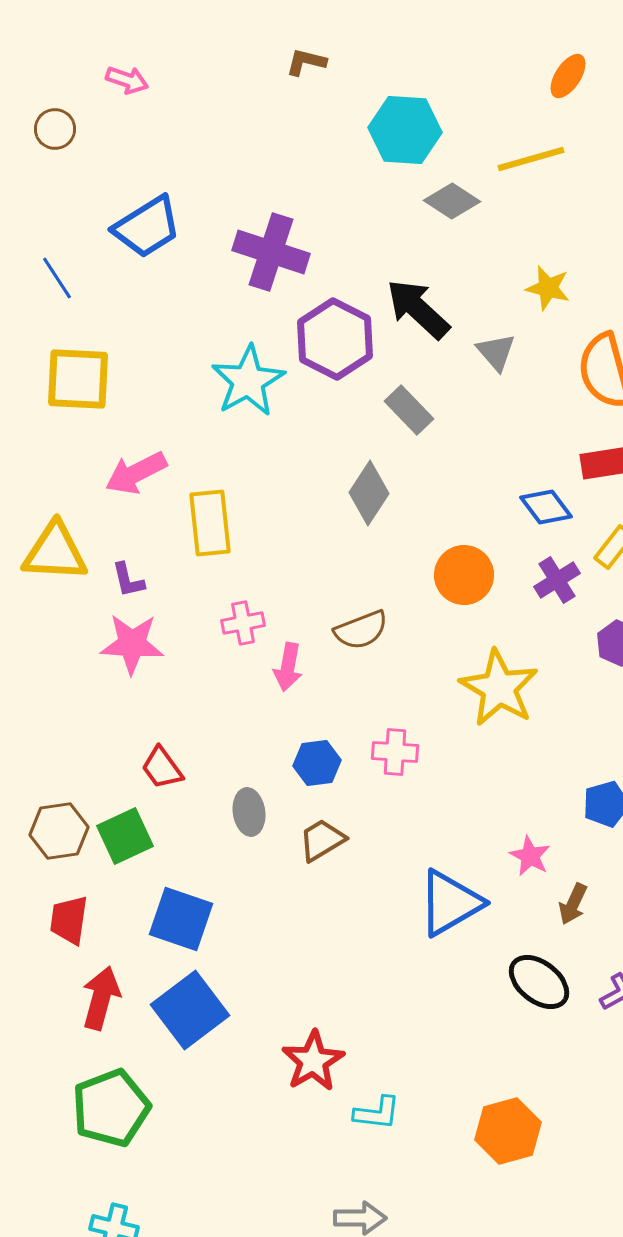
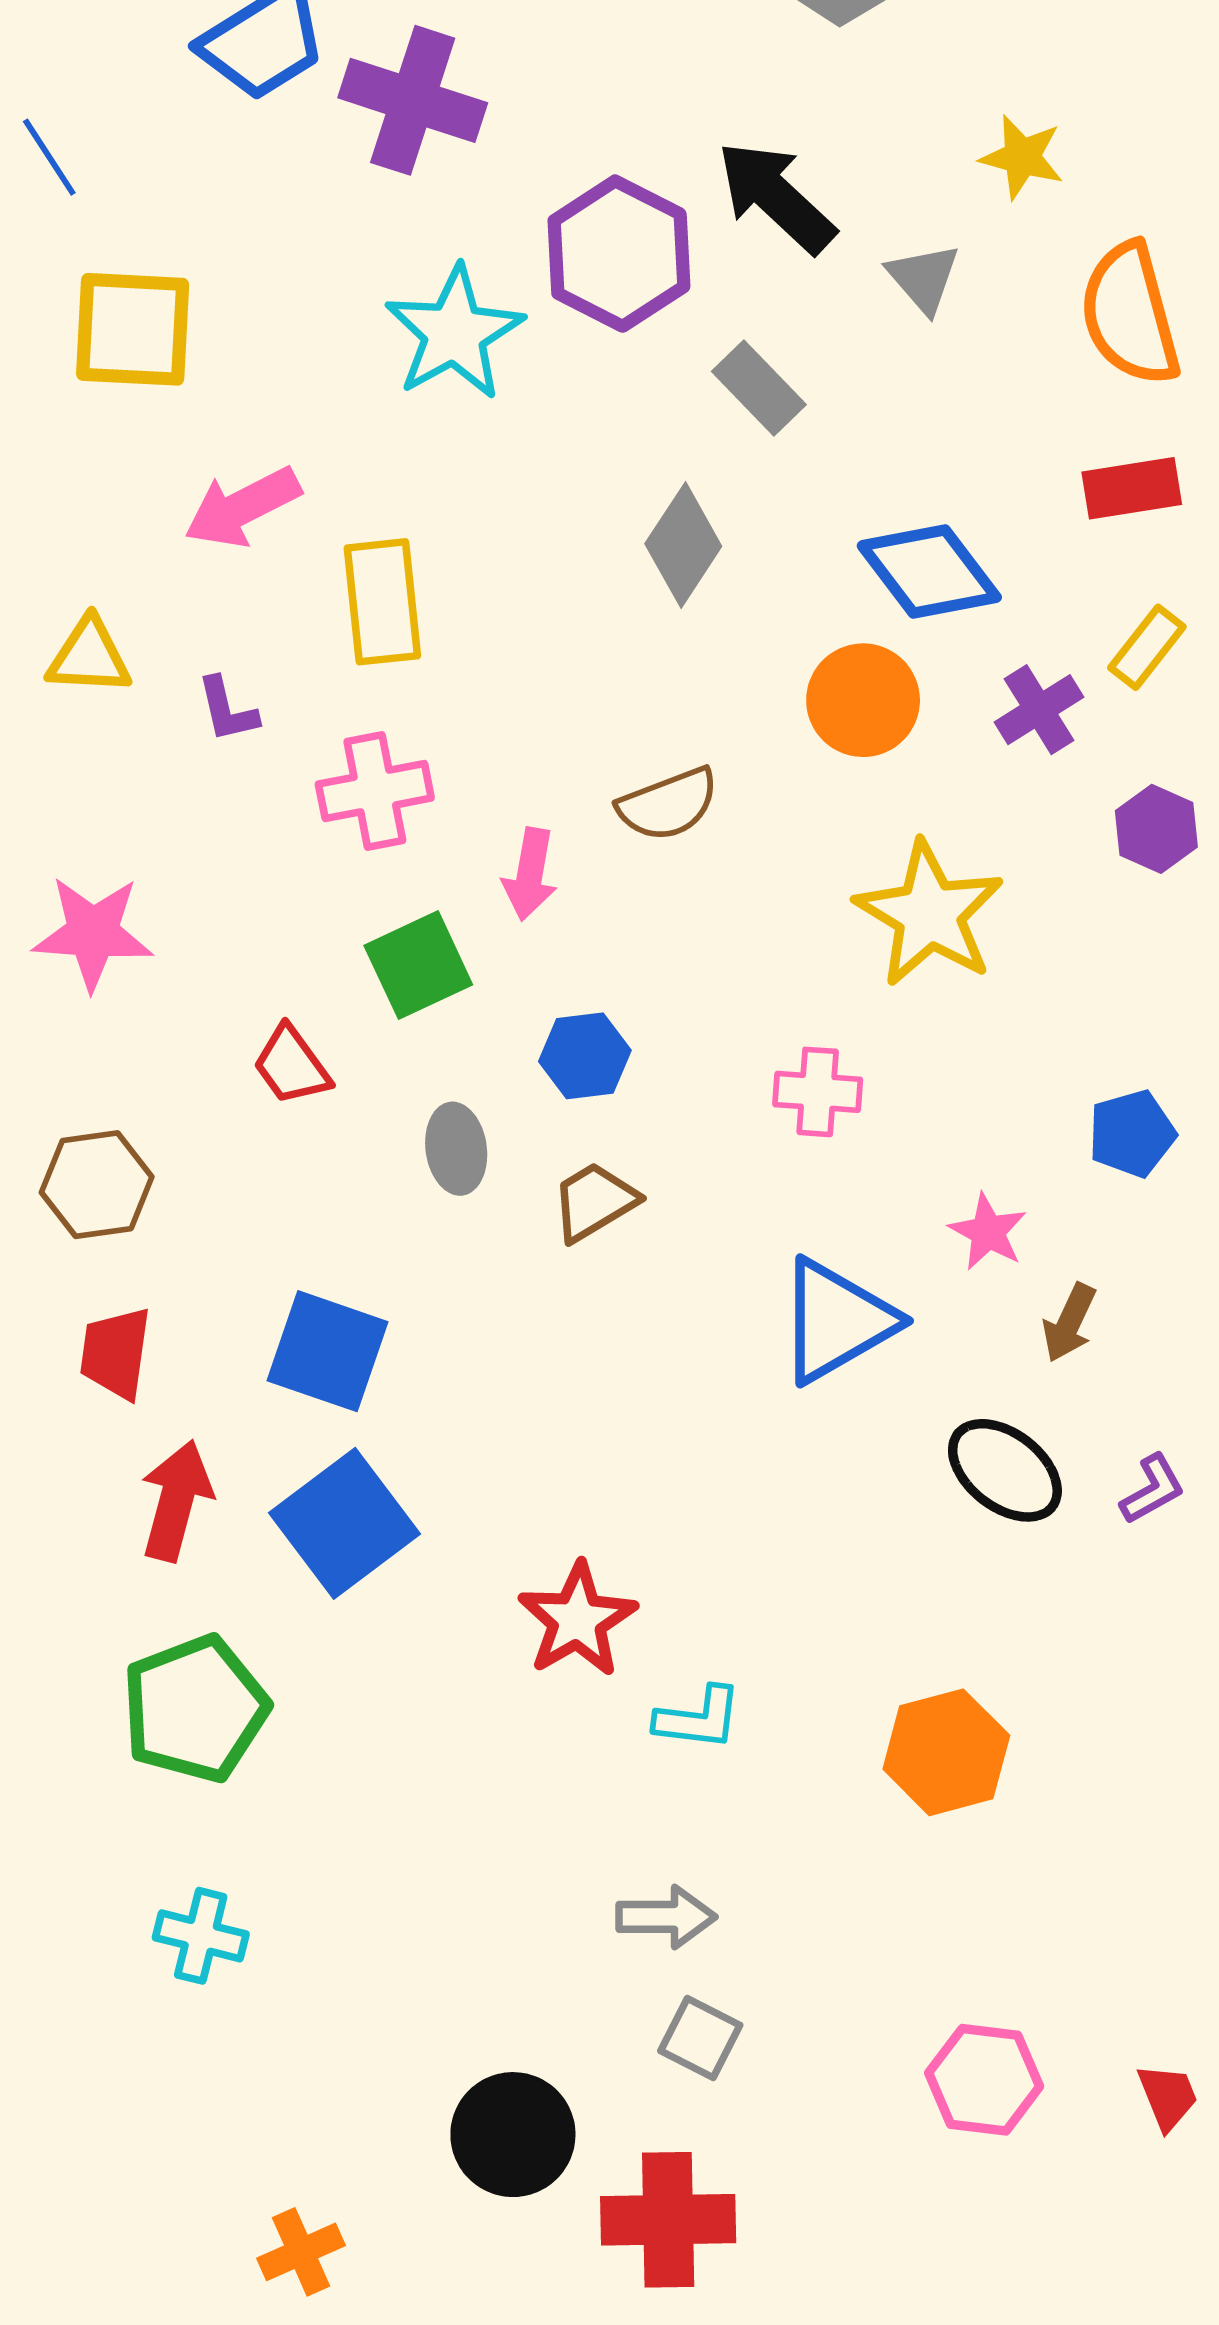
purple cross: (271, 252) -> (413, 100), moved
blue line: (57, 278) -> (49, 157), moved
blue diamond: (546, 507) -> (929, 572), moved, size x1.4
yellow triangle: (55, 552) -> (89, 657), size x0.7
pink cross: (243, 623) -> (375, 791), moved, size x1.4
pink star: (132, 644) -> (93, 933), moved
pink cross: (395, 752) -> (818, 1092), moved
green square: (125, 836) -> (418, 965), moved

